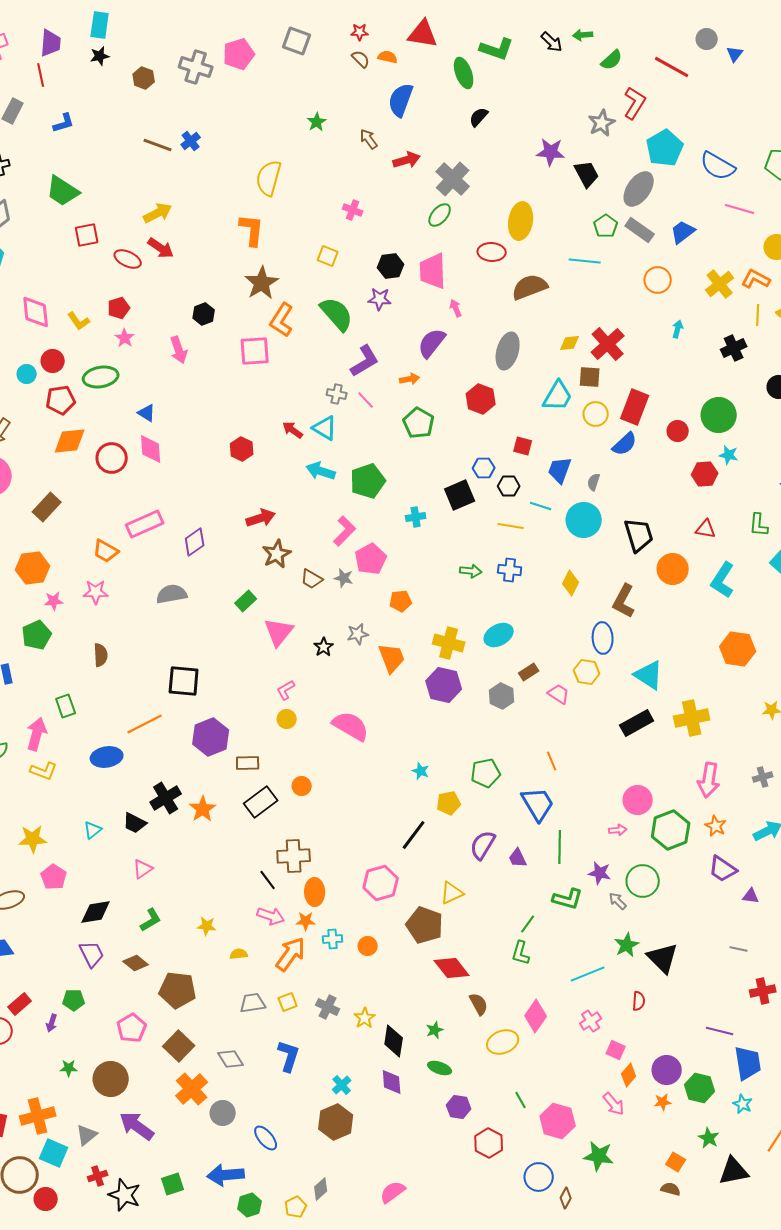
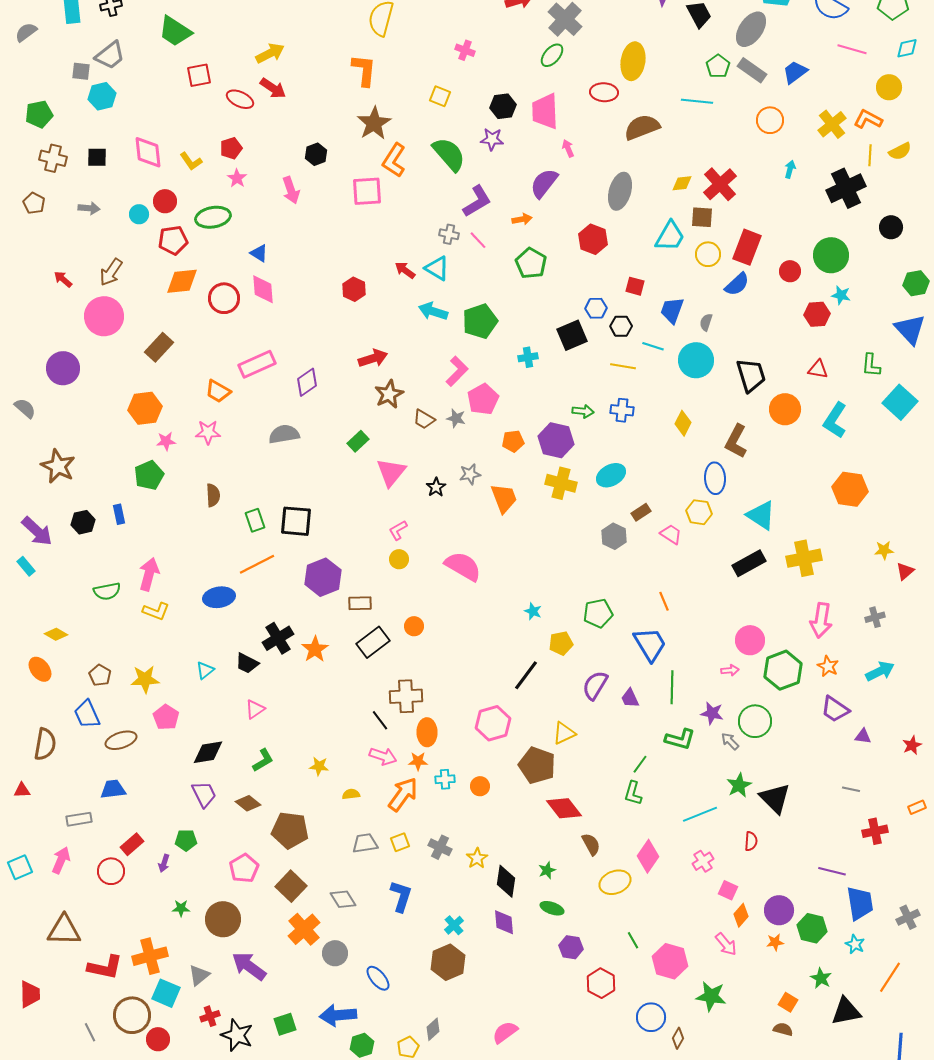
black cross: (734, 348) -> (846, 188), size x1.5
purple hexagon: (444, 685) -> (556, 440), moved
green rectangle: (66, 706) -> (255, 520), moved

